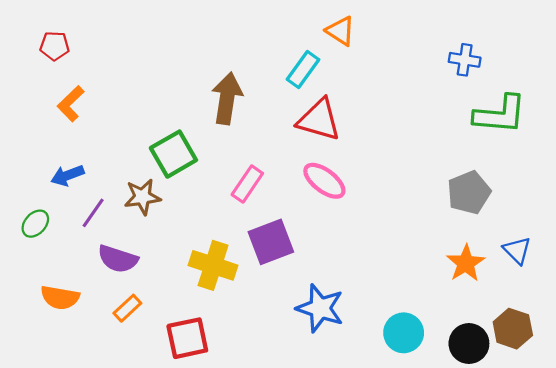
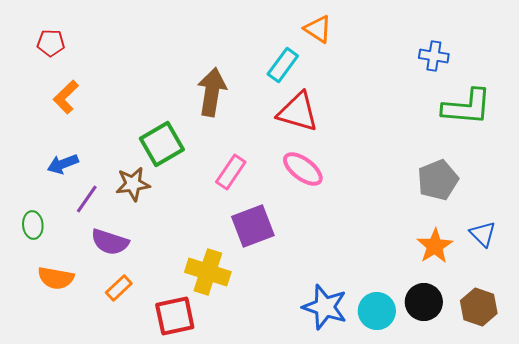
green ellipse: (35, 224) -> (33, 225), moved, turned -48
yellow cross: (213, 265) -> (208, 272), moved
blue star: (320, 308) -> (325, 307), moved
black circle: (469, 344) -> (424, 302), moved

